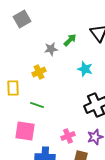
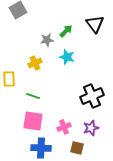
cyan star: (85, 69) -> (67, 57), moved
pink square: (25, 131) -> (33, 121), moved

